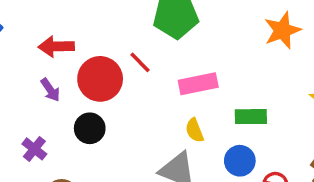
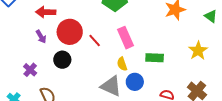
red line: (140, 62) -> (95, 40), moved
pink rectangle: (198, 84) -> (125, 38), turned 75
blue circle: (240, 161) -> (135, 82), moved

